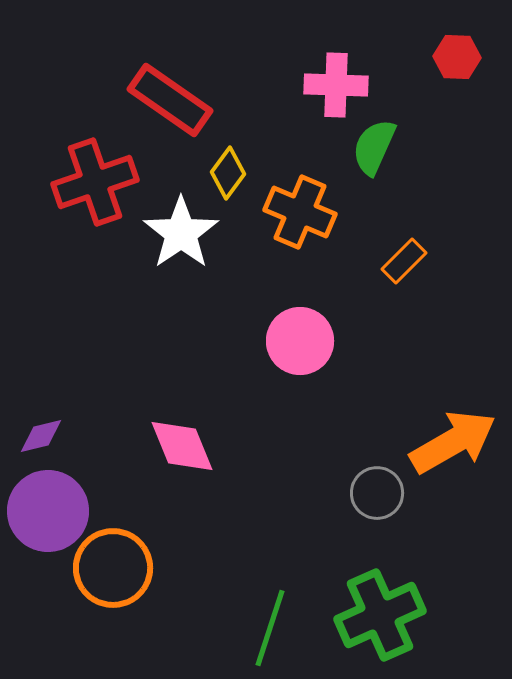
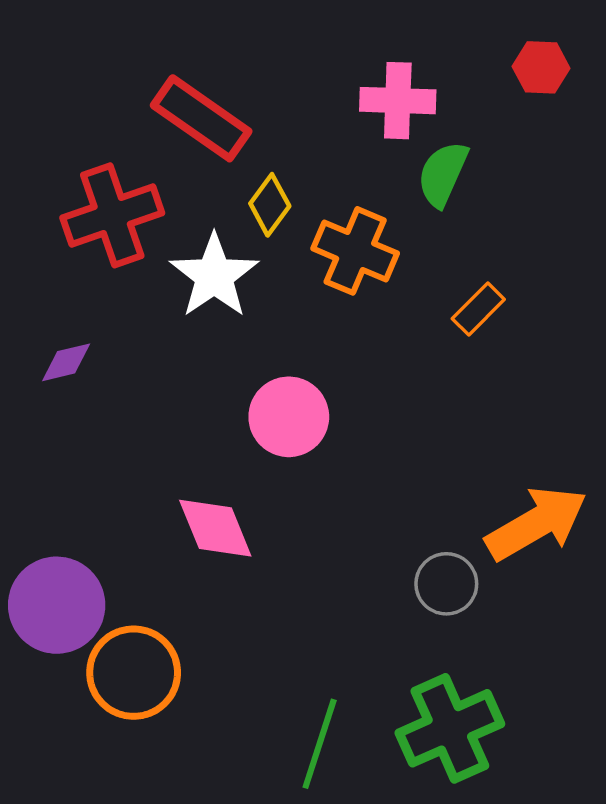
pink circle: (300, 341) -> (289, 417), moved
purple diamond: (41, 436) -> (66, 362), moved

